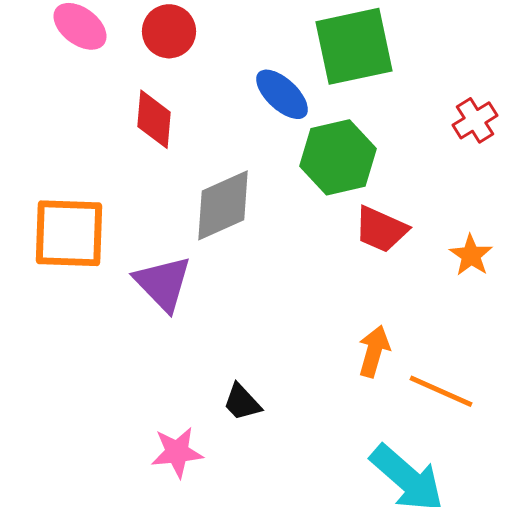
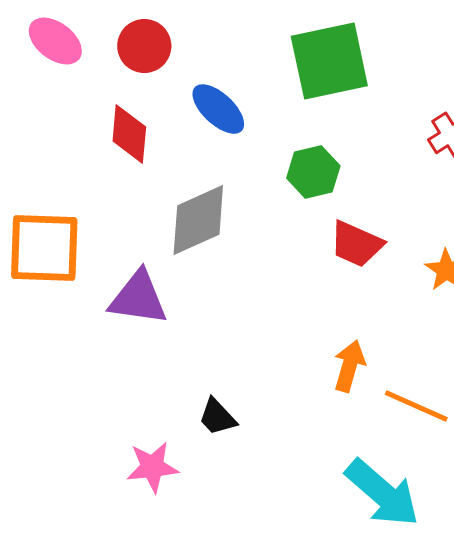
blue ellipse: (282, 94) -> (218, 109), moved
green hexagon: (338, 157) -> (313, 172), size x0.7
purple triangle: (163, 283) -> (138, 298), turned -38

